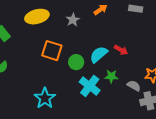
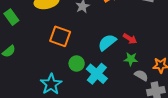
green circle: (76, 62) -> (77, 64), moved
green star: (111, 76) -> (131, 59), moved

